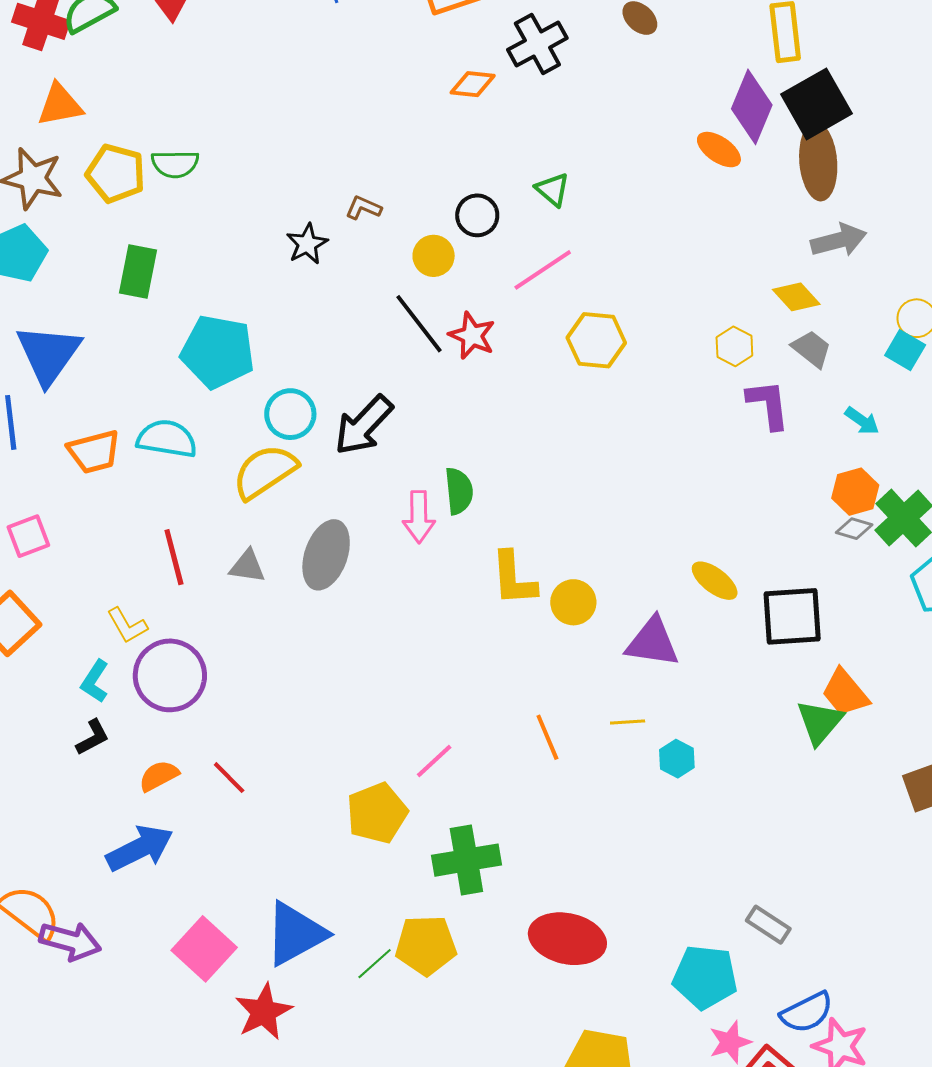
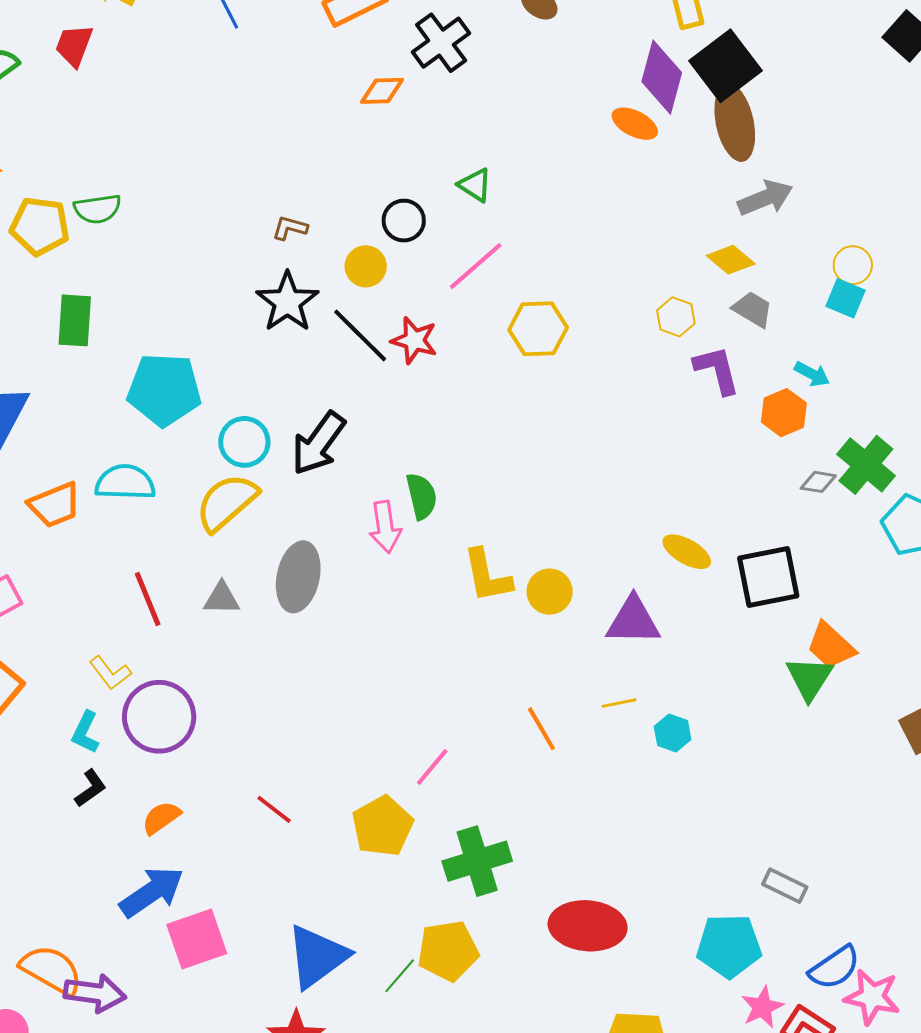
black star: (307, 244) -> (287, 302), moved, size x1.5
orange hexagon: (855, 492) -> (784, 413), moved
red line: (229, 778) -> (274, 809), moved
pink square: (204, 949) -> (197, 939), moved, turned 36

